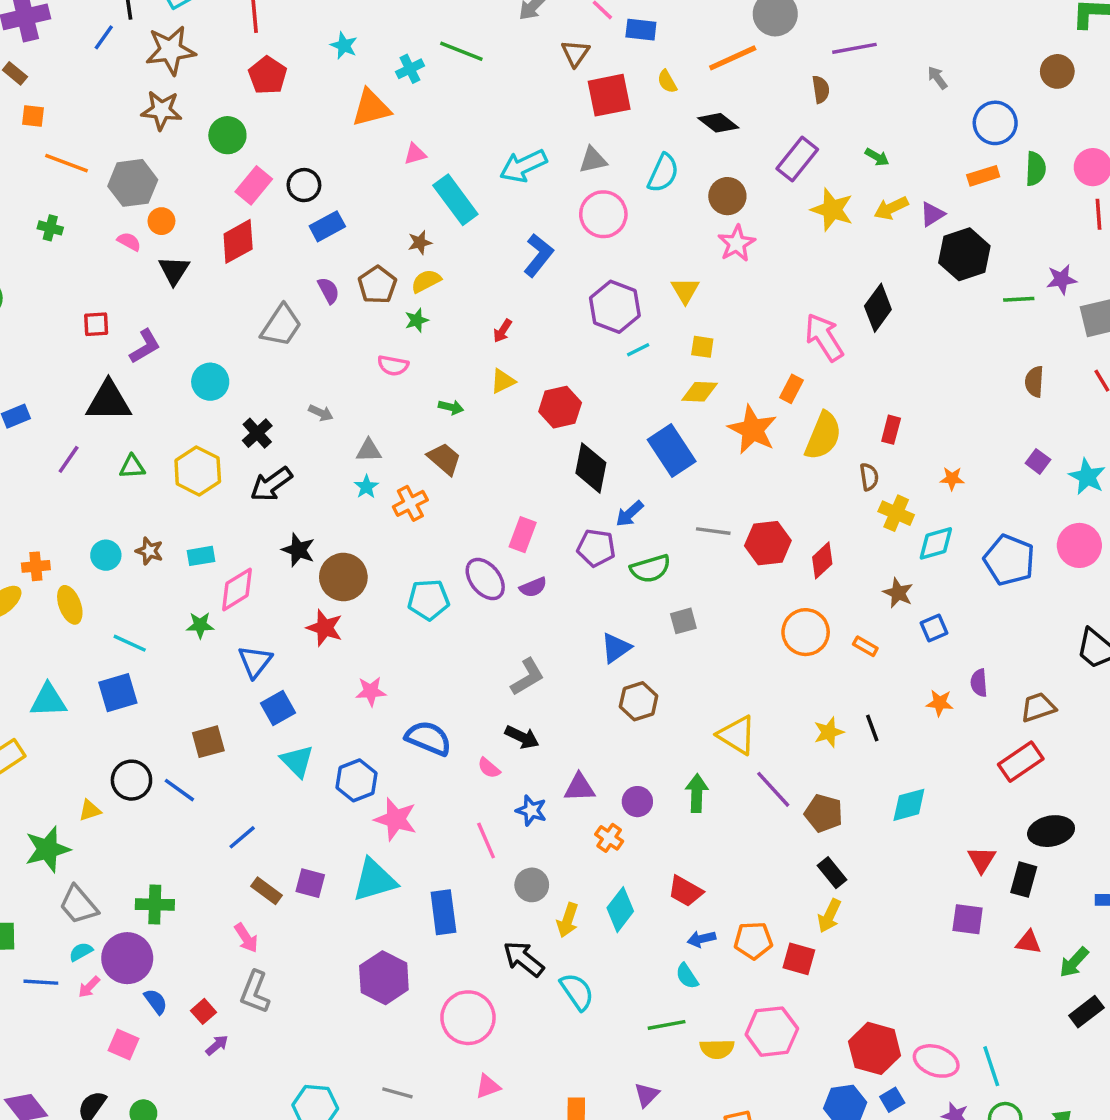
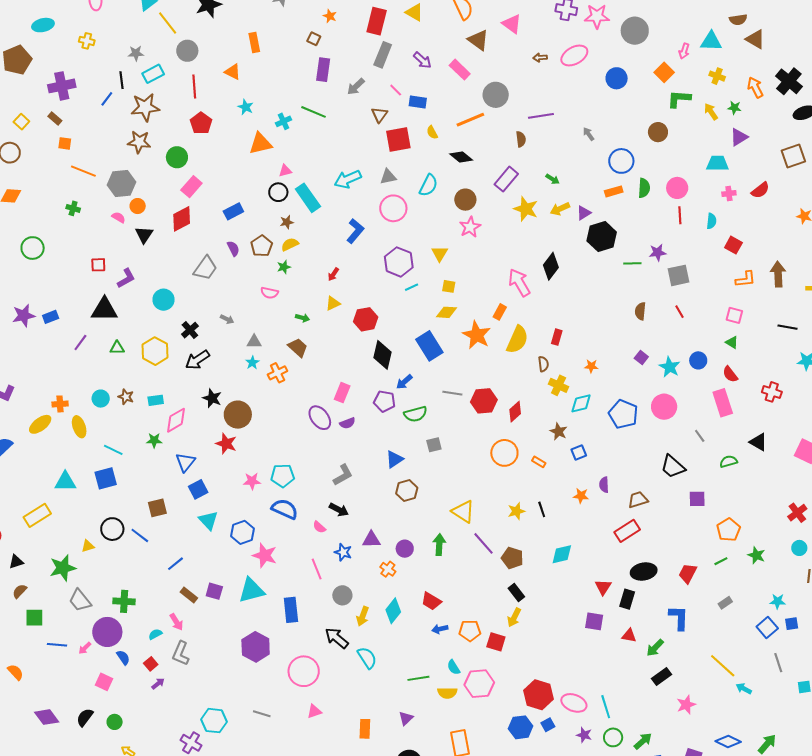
black circle: (304, 185) -> (278, 192), moved
cyan pentagon: (428, 600) -> (283, 476), moved
cyan semicircle: (81, 952) -> (155, 634), moved
cyan semicircle: (687, 976) -> (454, 667), moved

